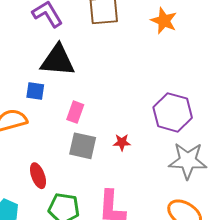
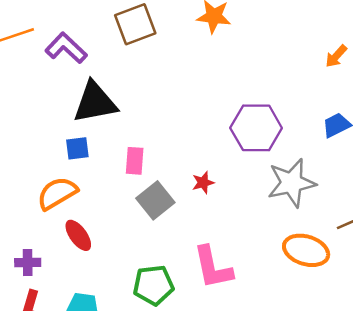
gray square: (83, 146) -> (155, 200), turned -36
red ellipse: (38, 176) -> (78, 235), moved

